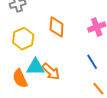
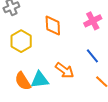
cyan triangle: (35, 67) -> (40, 80), moved
orange arrow: (51, 72) -> (65, 70), moved

